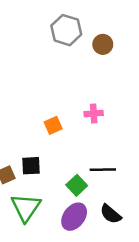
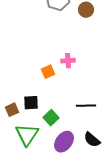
pink cross: (94, 114) -> (68, 61), moved
green square: (77, 185) -> (51, 118), moved

